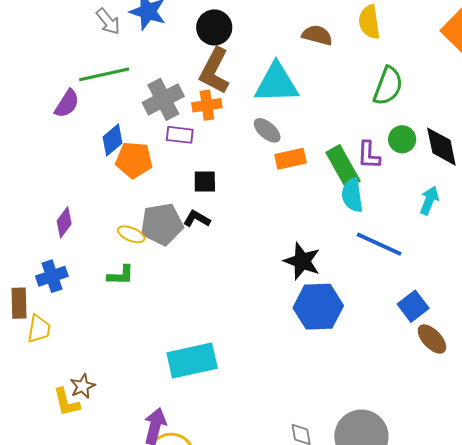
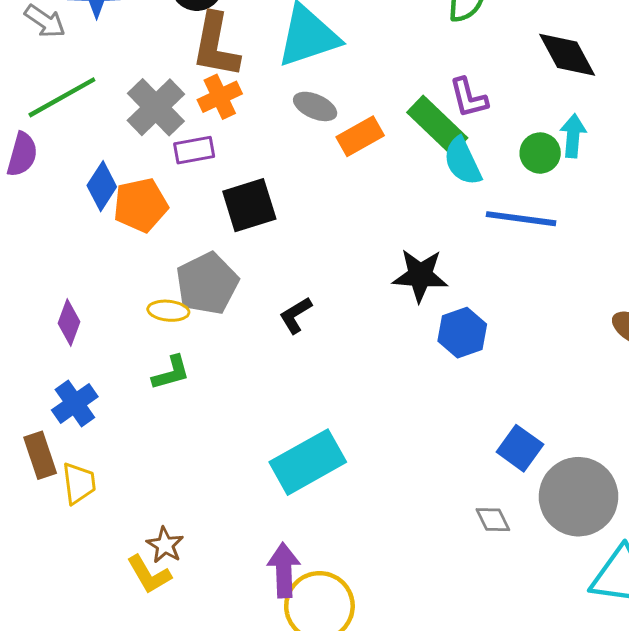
green circle: (402, 139) -> (540, 153), moved
black square: (205, 182) -> (249, 205), size x1.5
black L-shape: (197, 219) -> (296, 315), moved, turned -44
blue square: (413, 306) -> (520, 448), moved
blue hexagon: (318, 307) -> (462, 333), size x0.7

